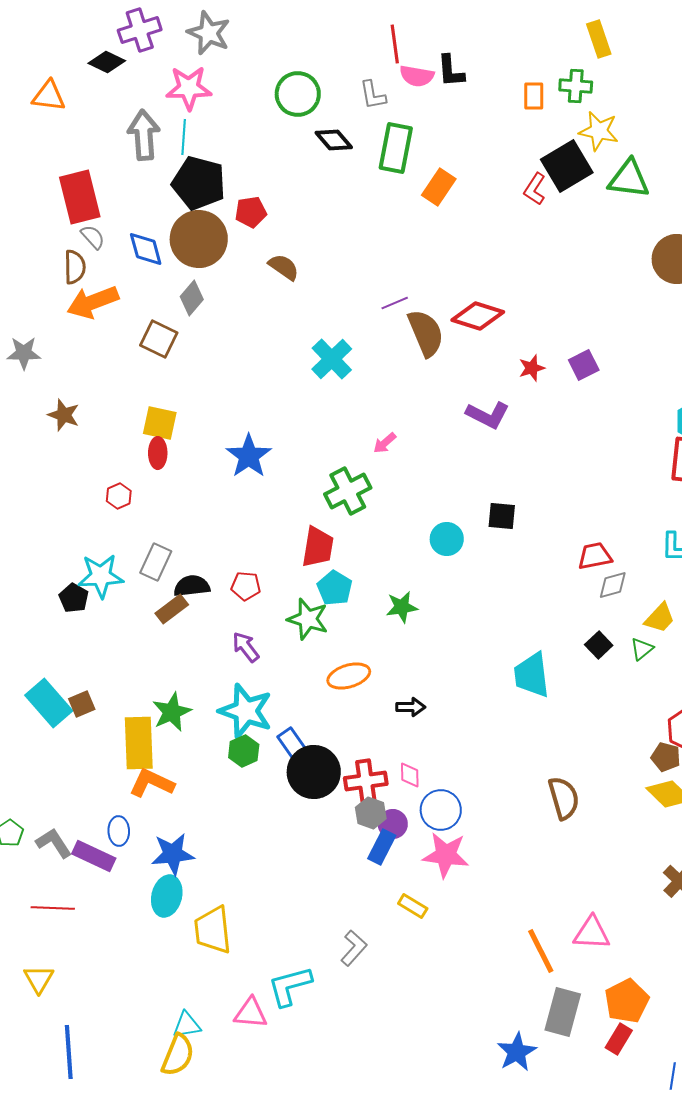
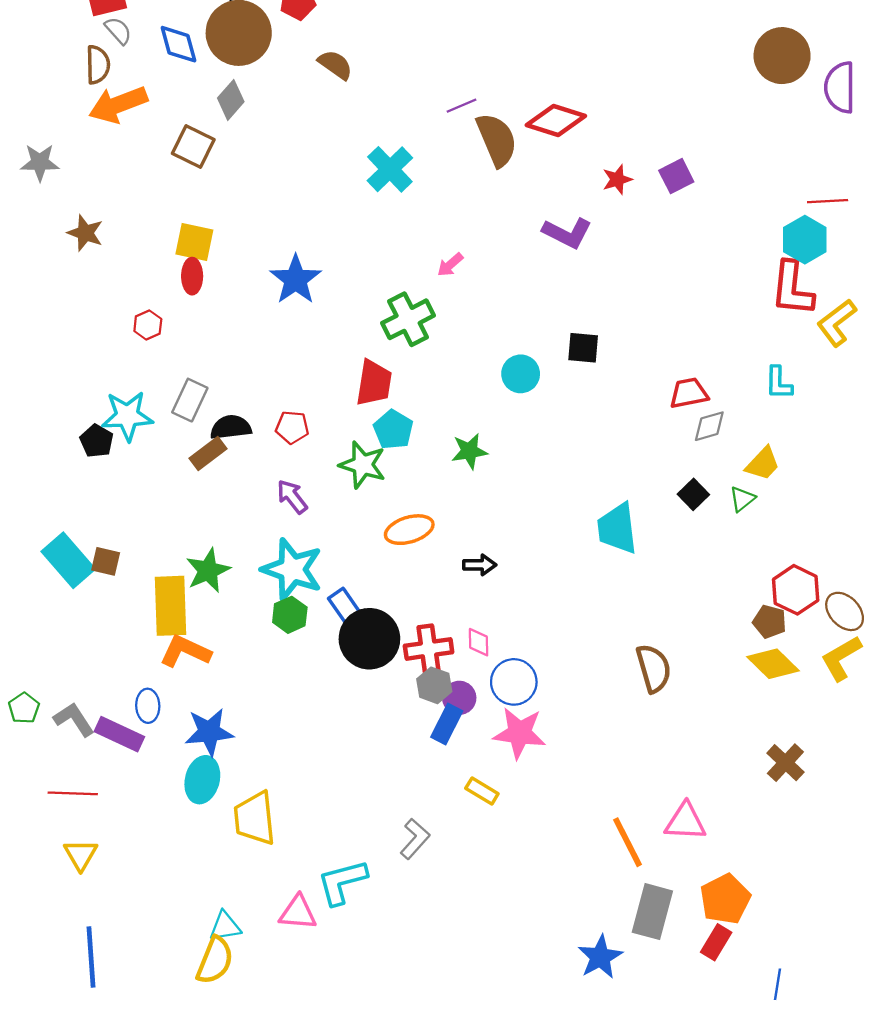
brown square: (82, 704) -> (106, 561), turned 36
yellow triangle: (39, 979) -> (81, 855), moved

